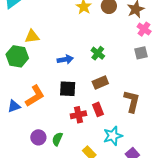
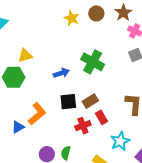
green cross: (98, 53) -> (93, 62), size x1.6
brown rectangle: (100, 82) -> (90, 101), moved

